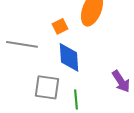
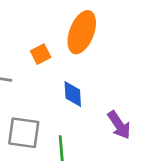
blue diamond: (69, 57) -> (73, 94), moved, size x0.7

